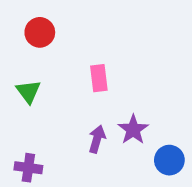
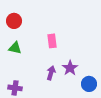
red circle: (40, 32) -> (14, 21), moved
green triangle: (28, 91) -> (15, 48), turned -40

